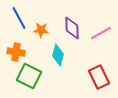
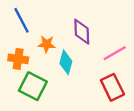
orange star: (41, 30) -> (47, 44), moved
pink line: (101, 33) -> (115, 53), moved

